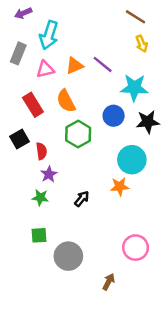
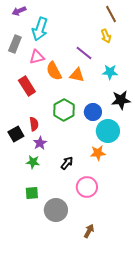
brown line: (136, 17) -> (111, 14), turned 30
yellow arrow: (142, 44) -> (106, 36), moved
orange triangle: (74, 66) -> (77, 75), moved, turned 35
cyan star: (134, 88) -> (110, 72), size x0.7
orange semicircle: (66, 101) -> (54, 71), moved
blue circle: (114, 116) -> (93, 112), moved
black square: (20, 139) -> (16, 134), moved
pink circle: (136, 248) -> (87, 187), moved

